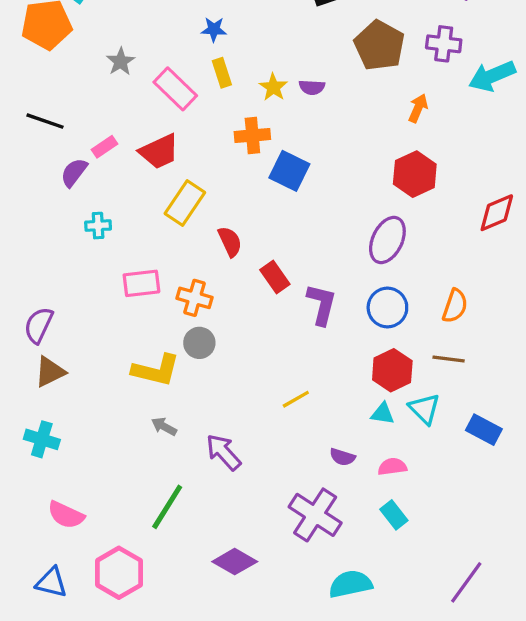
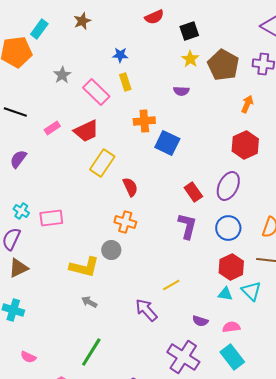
yellow star: (273, 87) -> (190, 59), moved
purple semicircle: (74, 172) -> (18, 159), moved
cyan cross: (98, 226) -> (21, 211), moved, turned 35
red rectangle: (275, 277) -> (193, 192), moved
pink rectangle: (141, 283) -> (51, 218), moved
orange cross: (195, 298) -> (125, 222), moved
purple arrow: (223, 452) -> (146, 310), moved
pink semicircle: (66, 515) -> (28, 357), size x0.7
cyan rectangle: (394, 515) -> (232, 357), size x1.4

